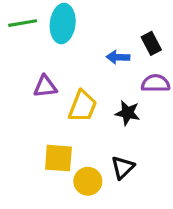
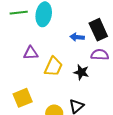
black rectangle: (151, 43) -> (98, 30), size x1.5
yellow square: (58, 158) -> (23, 98), moved, turned -30

